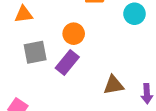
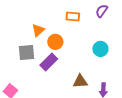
orange triangle: (24, 14) -> (38, 30), moved, turned -40
cyan circle: (134, 14) -> (100, 49), moved

